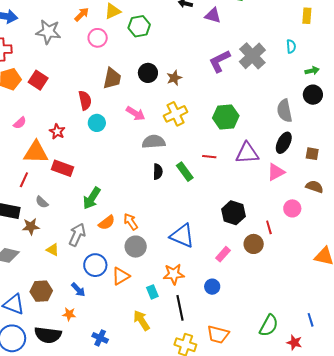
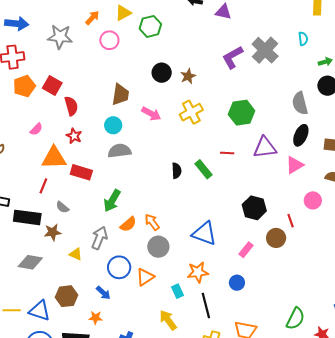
brown trapezoid: (112, 78) -> (120, 94), moved
red semicircle: (85, 100) -> (71, 106), moved
gray semicircle: (154, 142) -> (120, 151), moved

